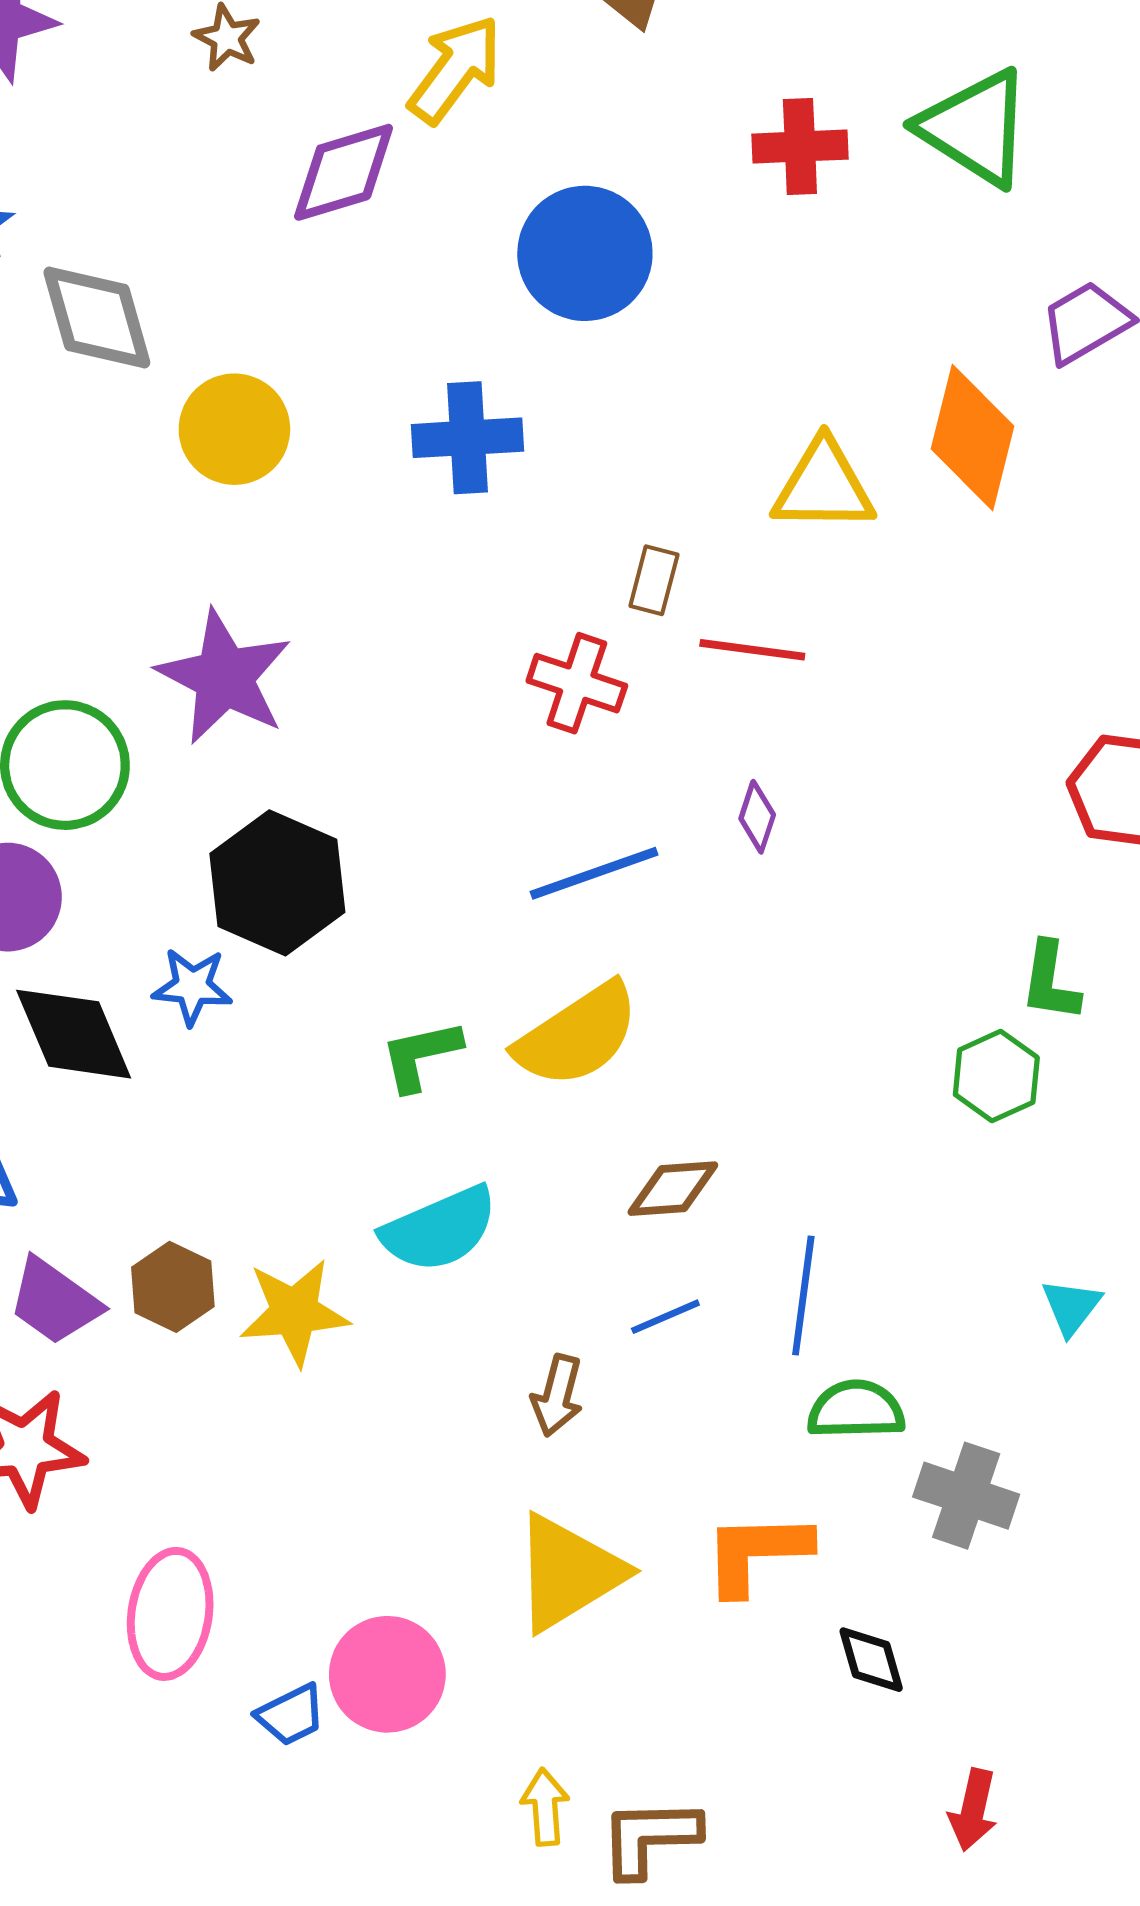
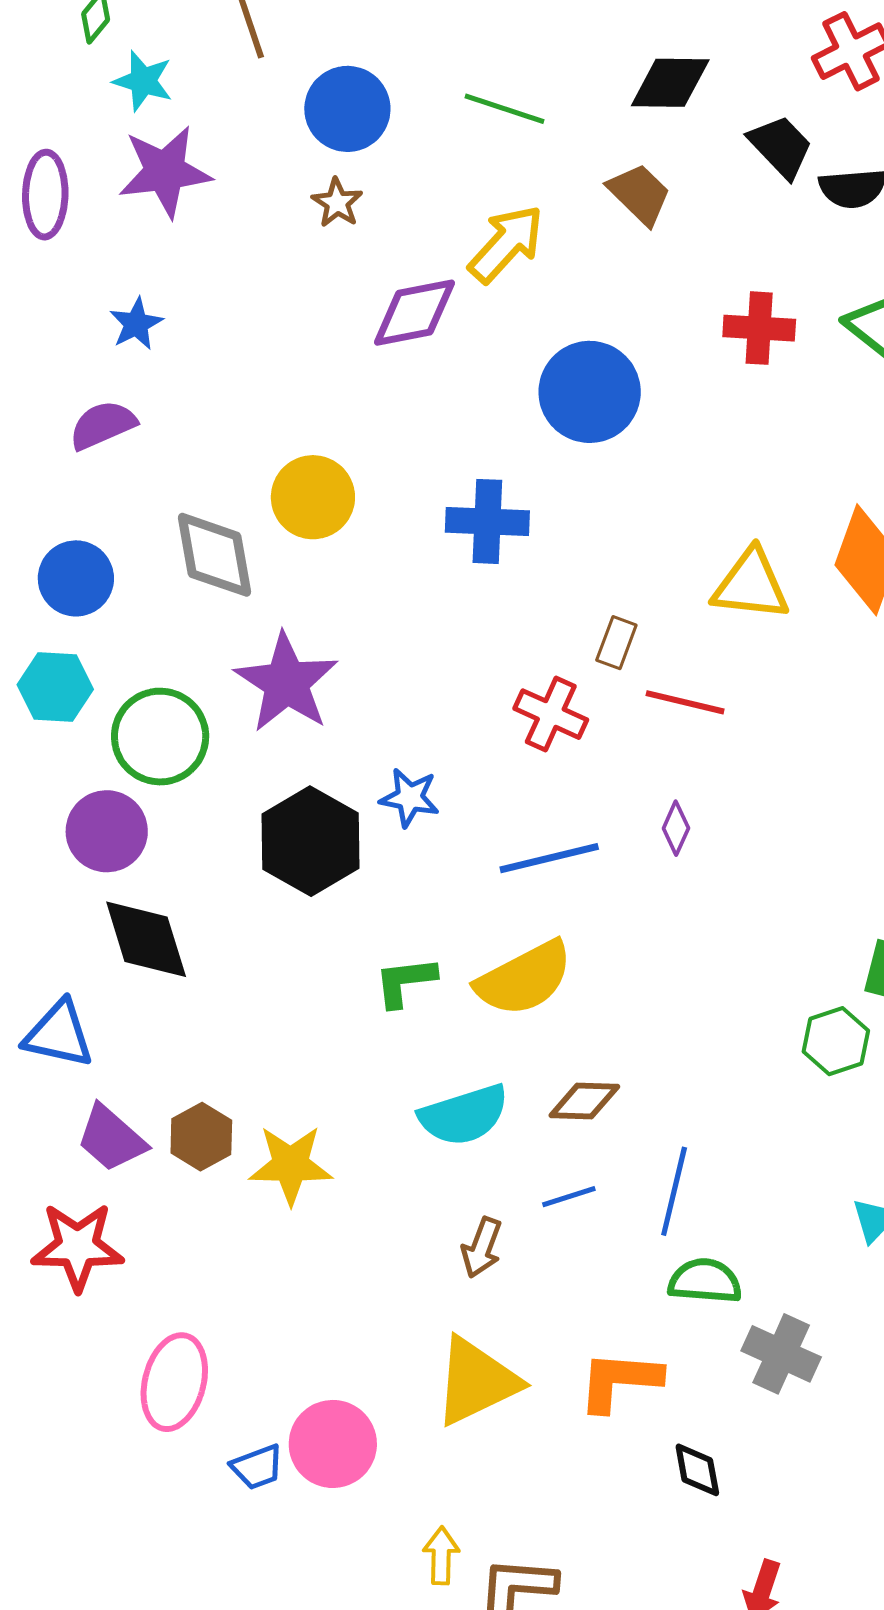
gray diamond: (97, 318) -> (215, 555), moved
blue star: (192, 986) -> (410, 798), moved
cyan semicircle: (439, 1229) -> (464, 1115), moved

